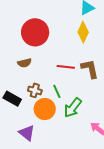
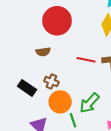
green line: (57, 91) -> (73, 120), moved

